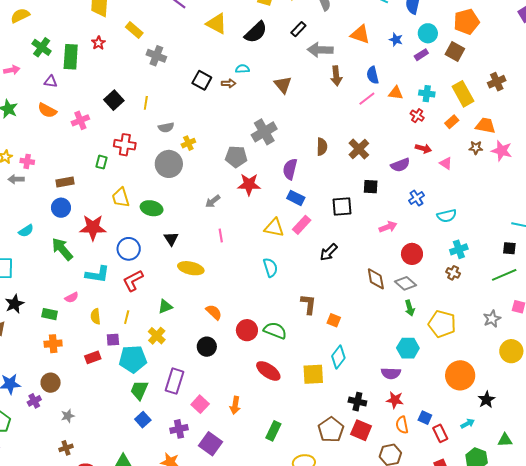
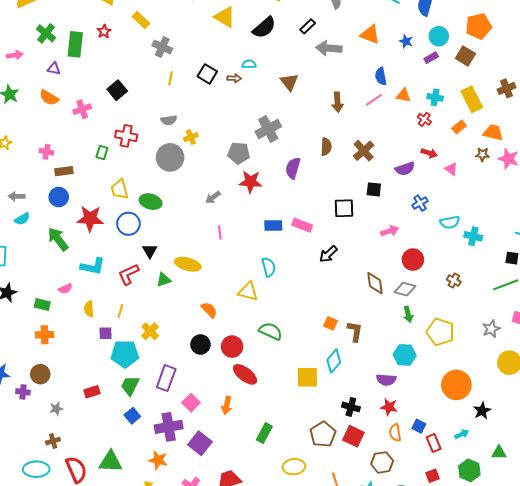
brown arrow: (336, 76) -> (338, 102), moved
yellow line: (146, 103) -> (171, 78), moved
pink cross: (27, 161) -> (46, 152), moved
gray arrow: (16, 179) -> (17, 196), moved
blue rectangle: (296, 198) -> (273, 226), moved, turned -30
pink rectangle: (302, 225) -> (302, 225), turned 66
yellow triangle: (274, 228) -> (248, 292), moved
black triangle: (171, 239) -> (150, 251), moved
blue circle: (129, 249) -> (128, 224), moved
cyan cross: (459, 249) -> (473, 236), moved, turned 30
gray diamond: (406, 283) -> (405, 289), turned -30
brown L-shape: (308, 304) -> (355, 331), moved
green triangle: (165, 306) -> (164, 280), moved
red circle: (247, 330) -> (232, 347), moved
red rectangle: (93, 357) -> (92, 392), moved
red ellipse: (268, 371) -> (245, 374), moved
purple cross: (34, 401) -> (23, 392), turned 32
purple cross: (179, 429) -> (169, 427), size x1.5

